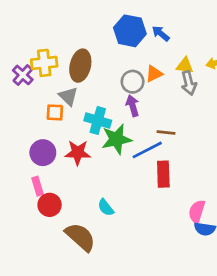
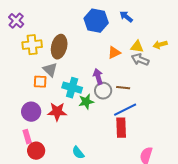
blue arrow: (161, 33) -> (126, 17), moved
purple cross: (23, 75) -> (16, 21), moved
gray circle: (133, 82) -> (103, 91), moved
gray arrow: (189, 83) -> (140, 60), turned 126
brown line: (166, 133) -> (123, 88), moved
green star: (116, 139) -> (86, 102), size x0.7
blue line: (147, 150) -> (125, 110), moved

